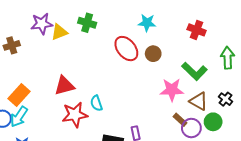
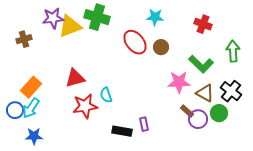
green cross: (87, 23) -> (97, 17), size x1.4
yellow triangle: (59, 32) -> (70, 26), size x1.4
black cross: (225, 99) -> (231, 91), size x1.5

